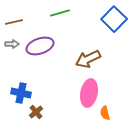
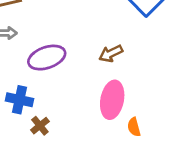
purple ellipse: (40, 46) -> (47, 58), moved
brown arrow: (88, 59) -> (111, 53), size x0.7

